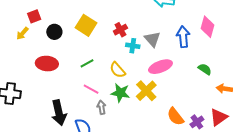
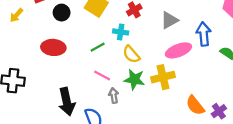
yellow arrow: (22, 33) -> (16, 15), moved
blue arrow: (183, 37) -> (204, 34), moved
gray triangle: (152, 39) -> (169, 20), turned 42
cyan cross: (133, 46) -> (121, 32), moved
yellow cross: (146, 91) -> (163, 77), turned 30

